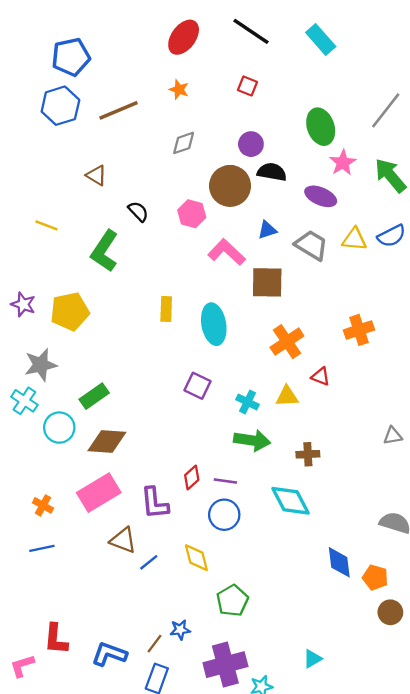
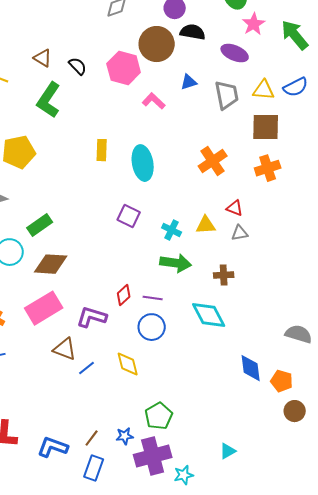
brown triangle: (96, 175) -> (43, 58), moved
pink hexagon: (192, 214) -> (124, 68), size x1.4
gray trapezoid: (311, 245) -> (227, 95), turned 48
pink L-shape: (227, 252) -> (154, 101), size x0.7
brown square: (267, 282) -> (266, 127), moved
orange cross: (287, 342) -> (213, 161), moved
gray triangle: (393, 436) -> (240, 233), moved
purple L-shape: (155, 503) -> (92, 317), turned 112
green pentagon: (232, 601) -> (159, 416), moved
blue star: (180, 630) -> (125, 436), moved

